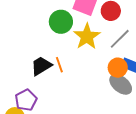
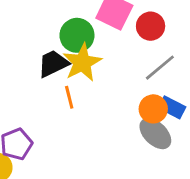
yellow star: (87, 36) -> (82, 63), moved
black trapezoid: (41, 66) -> (53, 64), moved

